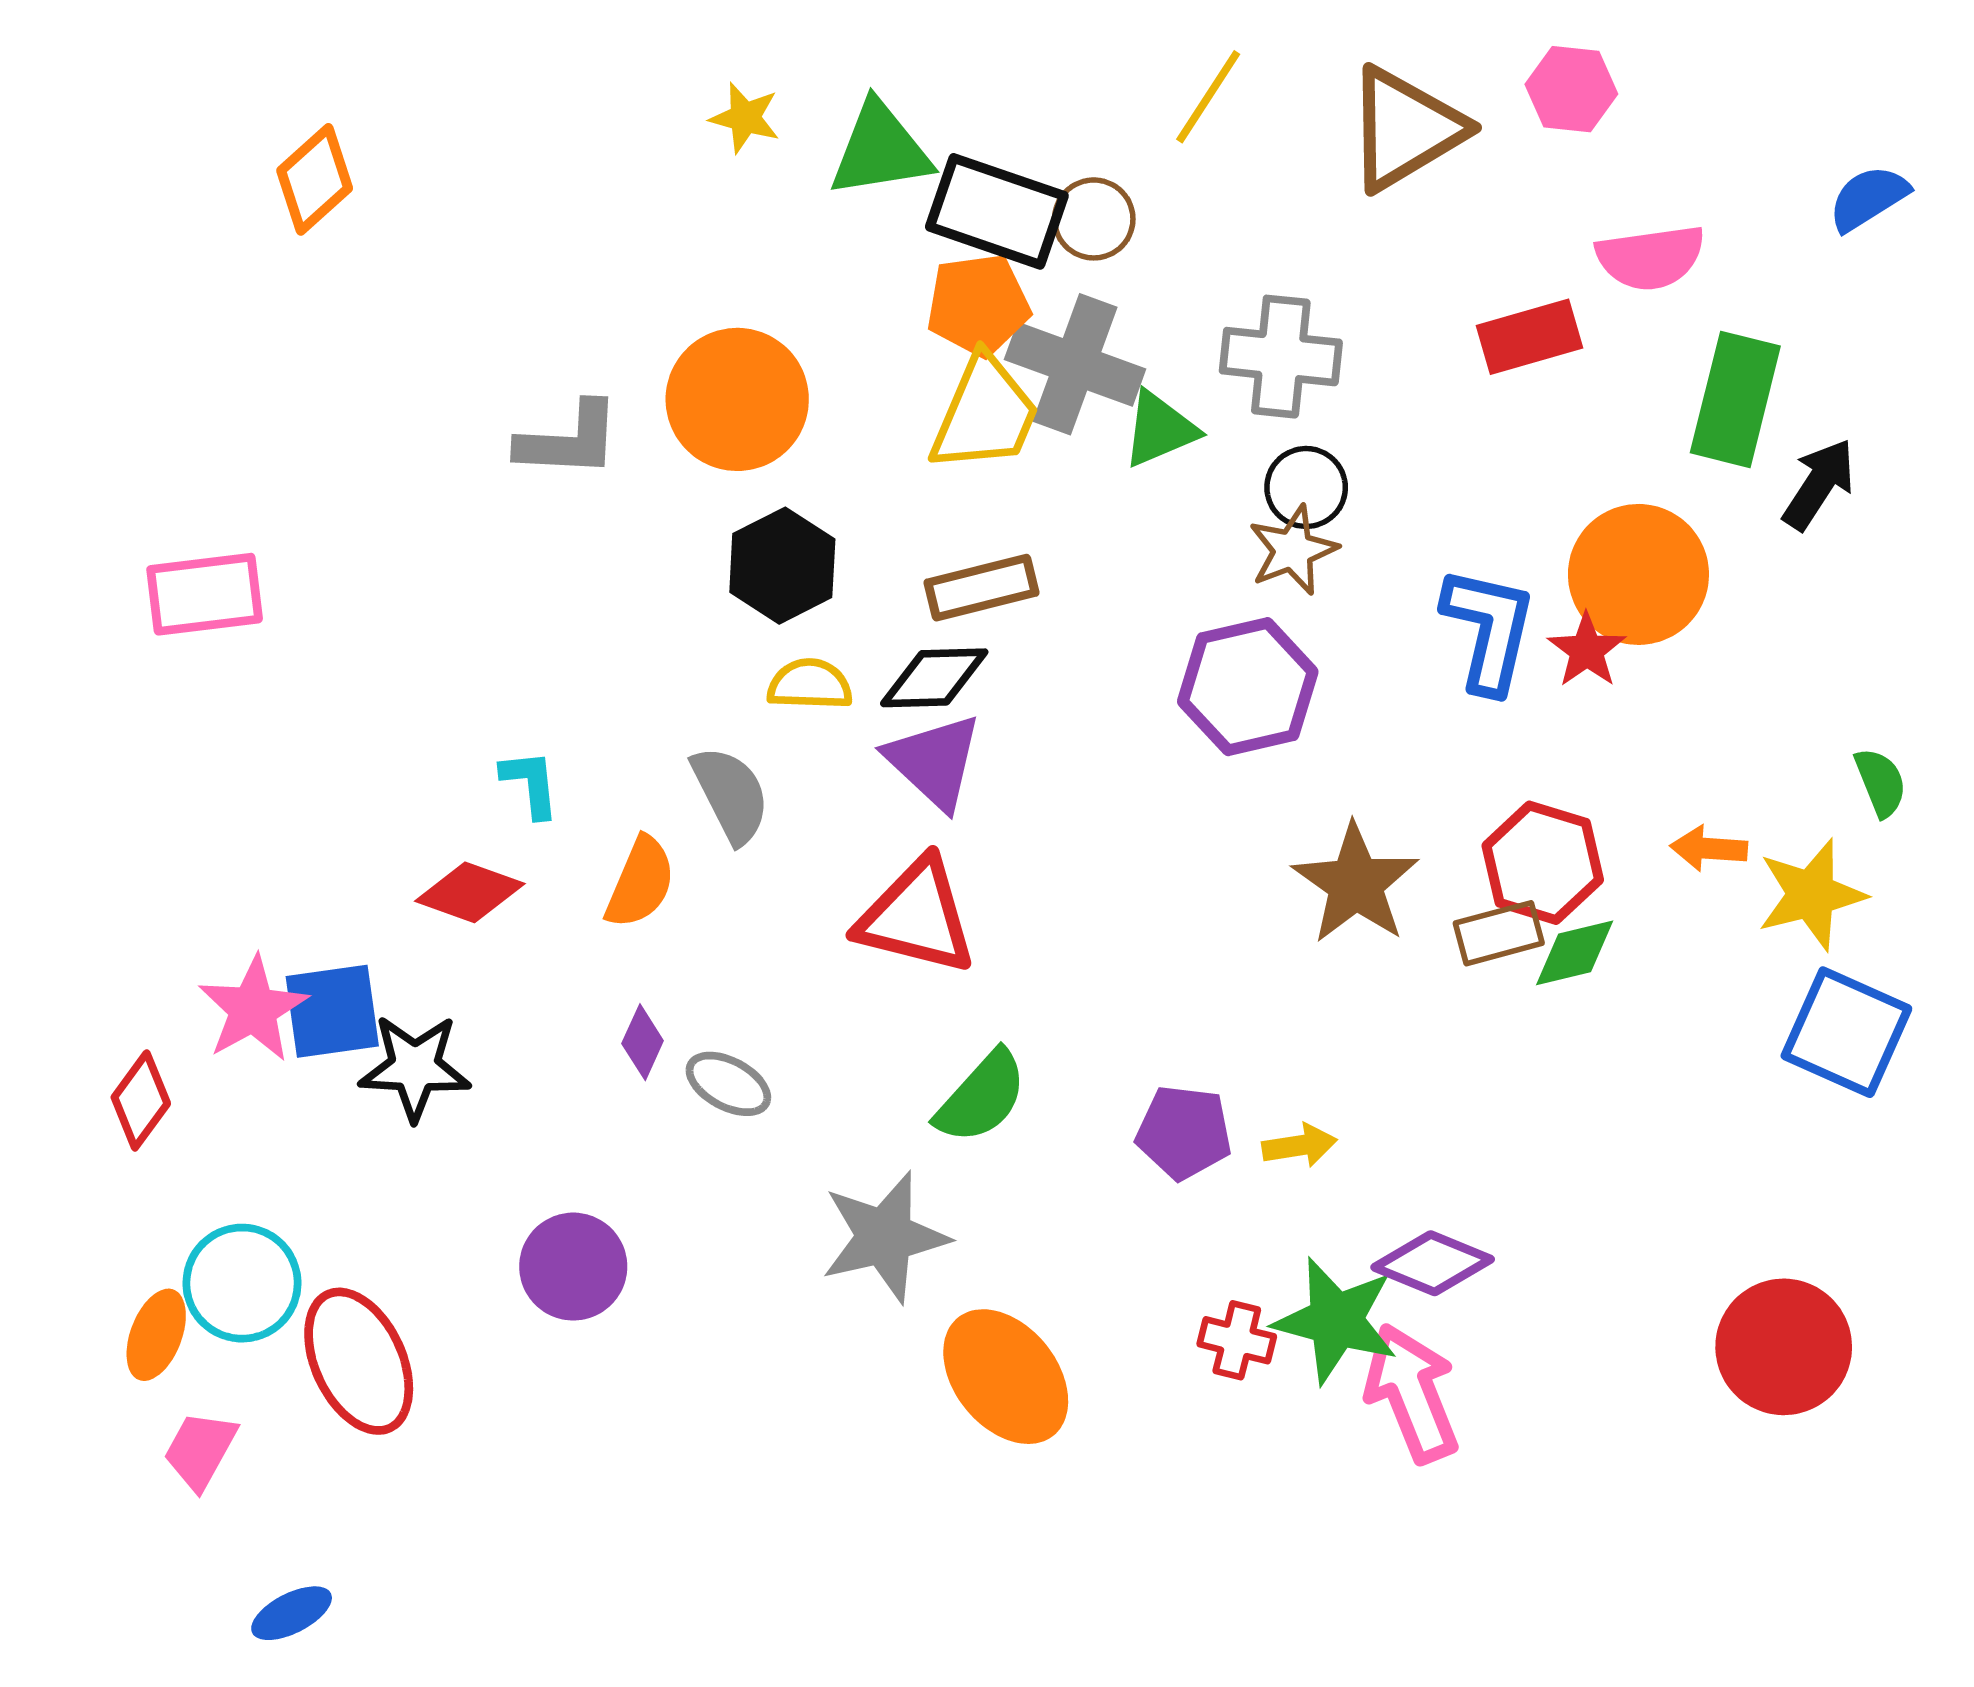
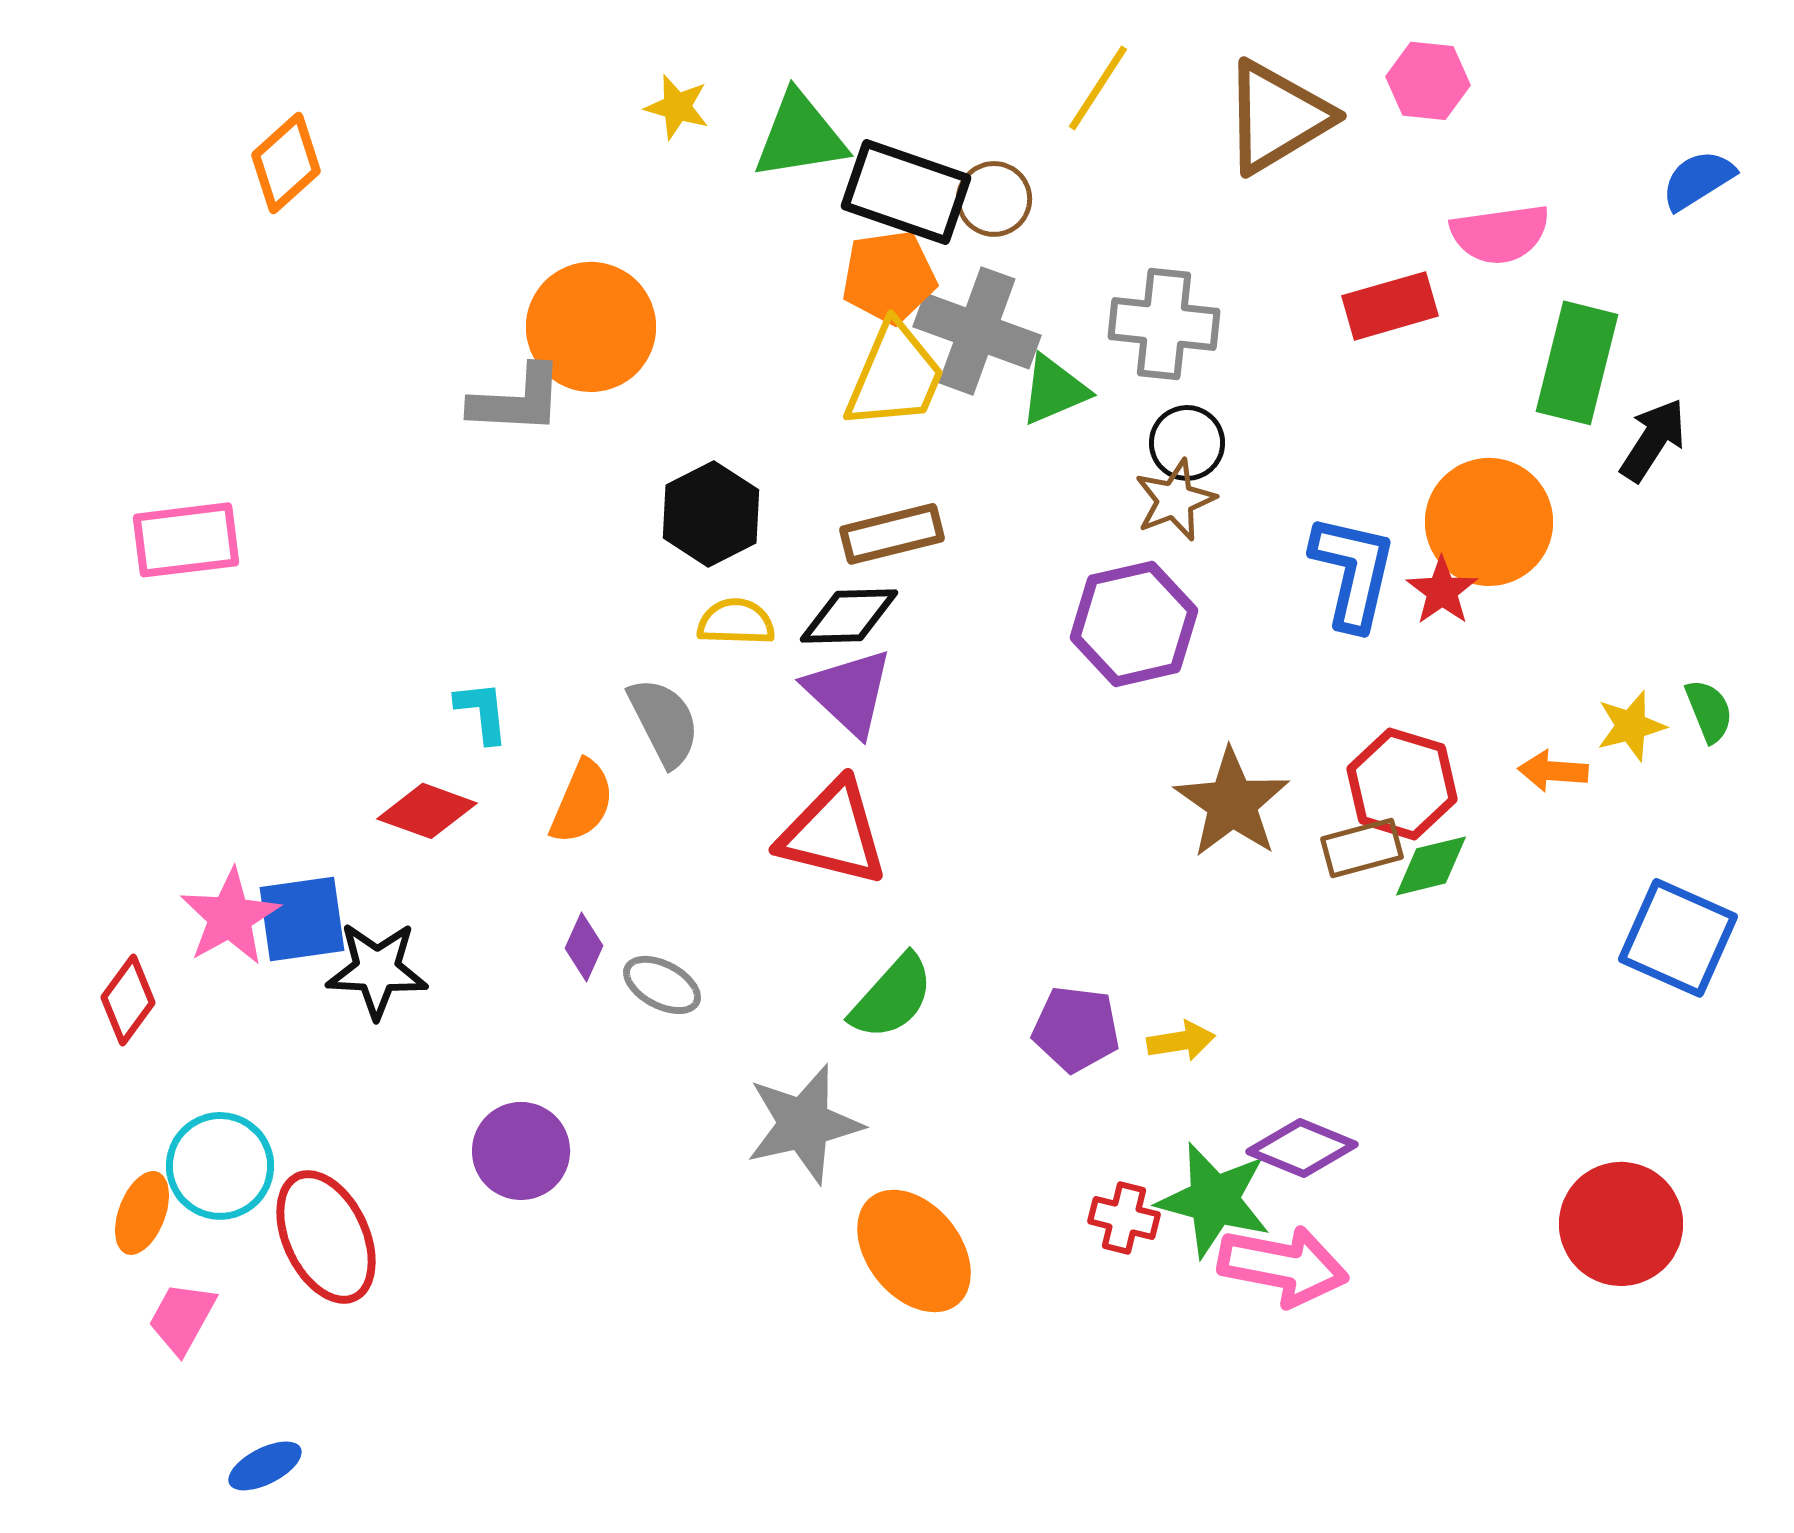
orange circle: (737, 399) -> (591, 327), moved
yellow star: (1811, 895) -> (1631, 726), moved, size x0.7
pink arrow: (1412, 1393) -> (1283, 1266), turned 123

